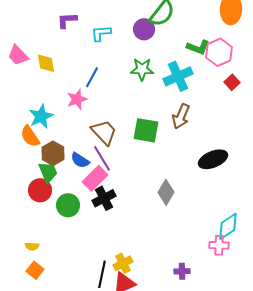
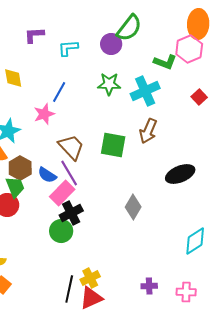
pink hexagon: (219, 52) -> (189, 49), moved
green circle: (68, 205) -> (61, 231), moved
pink cross: (219, 245) -> (186, 292), moved

